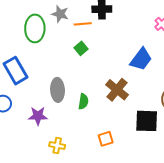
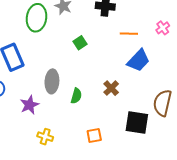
orange line: (83, 24) -> (129, 34), moved
brown cross: (117, 90) -> (111, 88), size x0.7
purple star: (38, 116) -> (29, 105), turned -30

